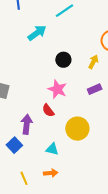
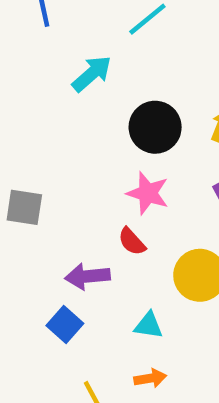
black circle: (63, 60) -> (155, 127), size x1.5
purple arrow: (27, 124) -> (87, 276), turned -96

